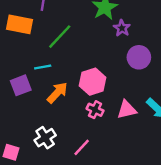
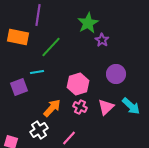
purple circle: (139, 57) -> (116, 74), moved
orange arrow: (57, 93) -> (52, 108), moved
pink triangle: (127, 110) -> (106, 107), turned -30

